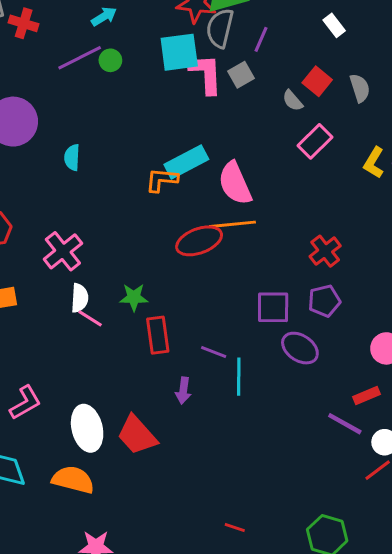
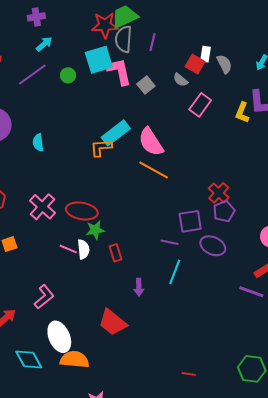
white rectangle: (334, 25) -> (205, 54), moved, turned 56
green circle: (110, 60) -> (68, 75), moved
gray square: (241, 75) -> (146, 85), moved
orange line: (233, 224) -> (154, 170), turned 44
red ellipse: (199, 241) -> (82, 211), moved, turned 40
red cross: (325, 251) -> (219, 193), moved
white semicircle: (80, 298) -> (83, 249), moved
red rectangle: (158, 335) -> (116, 253), size x0.7
purple line: (214, 352) -> (170, 242), moved
cyan line: (239, 377) -> (175, 272), turned 30
pink L-shape: (25, 403) -> (44, 297), moved
white ellipse: (87, 428) -> (59, 337), moved

